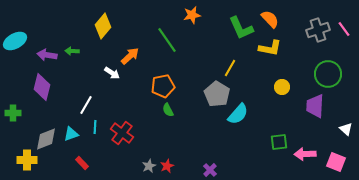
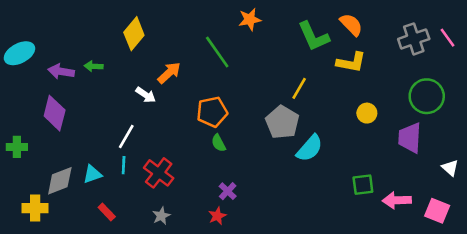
white line: (86, 105) -> (126, 137), moved
gray star: (149, 166) -> (161, 216), moved
purple cross: (210, 170) -> (228, 191), moved

